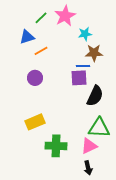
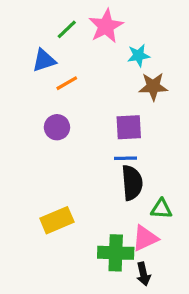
blue line: (83, 66) -> (125, 158), moved
black semicircle: (95, 96) -> (132, 183), moved, turned -30
yellow rectangle: (35, 122) -> (57, 220), moved
green triangle: (99, 128) -> (161, 209), size x0.6
green cross: (56, 146) -> (116, 253), moved

